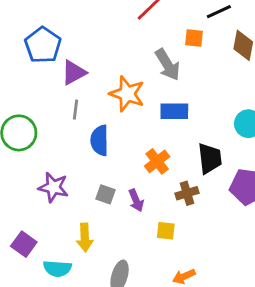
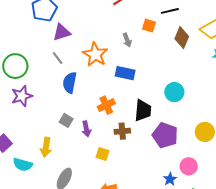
gray arrow: (168, 65) -> (127, 40), size x0.6
gray line: (75, 110) -> (58, 58), turned -56
purple star: (53, 187) -> (22, 96), moved, turned 30

